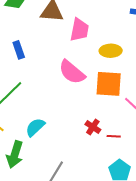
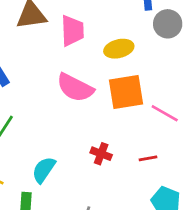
red cross: (93, 127) -> (101, 154), moved

